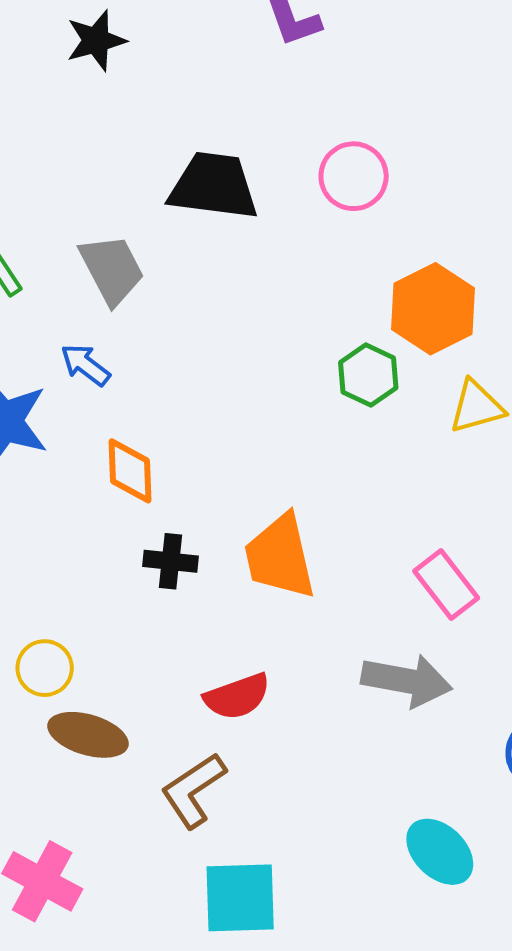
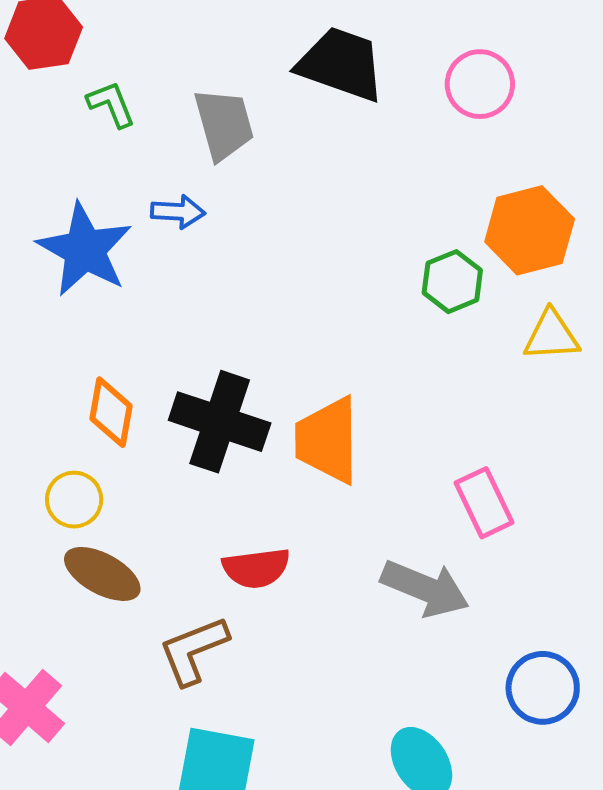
blue arrow: (85, 365) -> (178, 212), turned 134
orange diamond: (130, 471) -> (111, 412), moved
black cross: (170, 561) -> (220, 422), size x1.8

